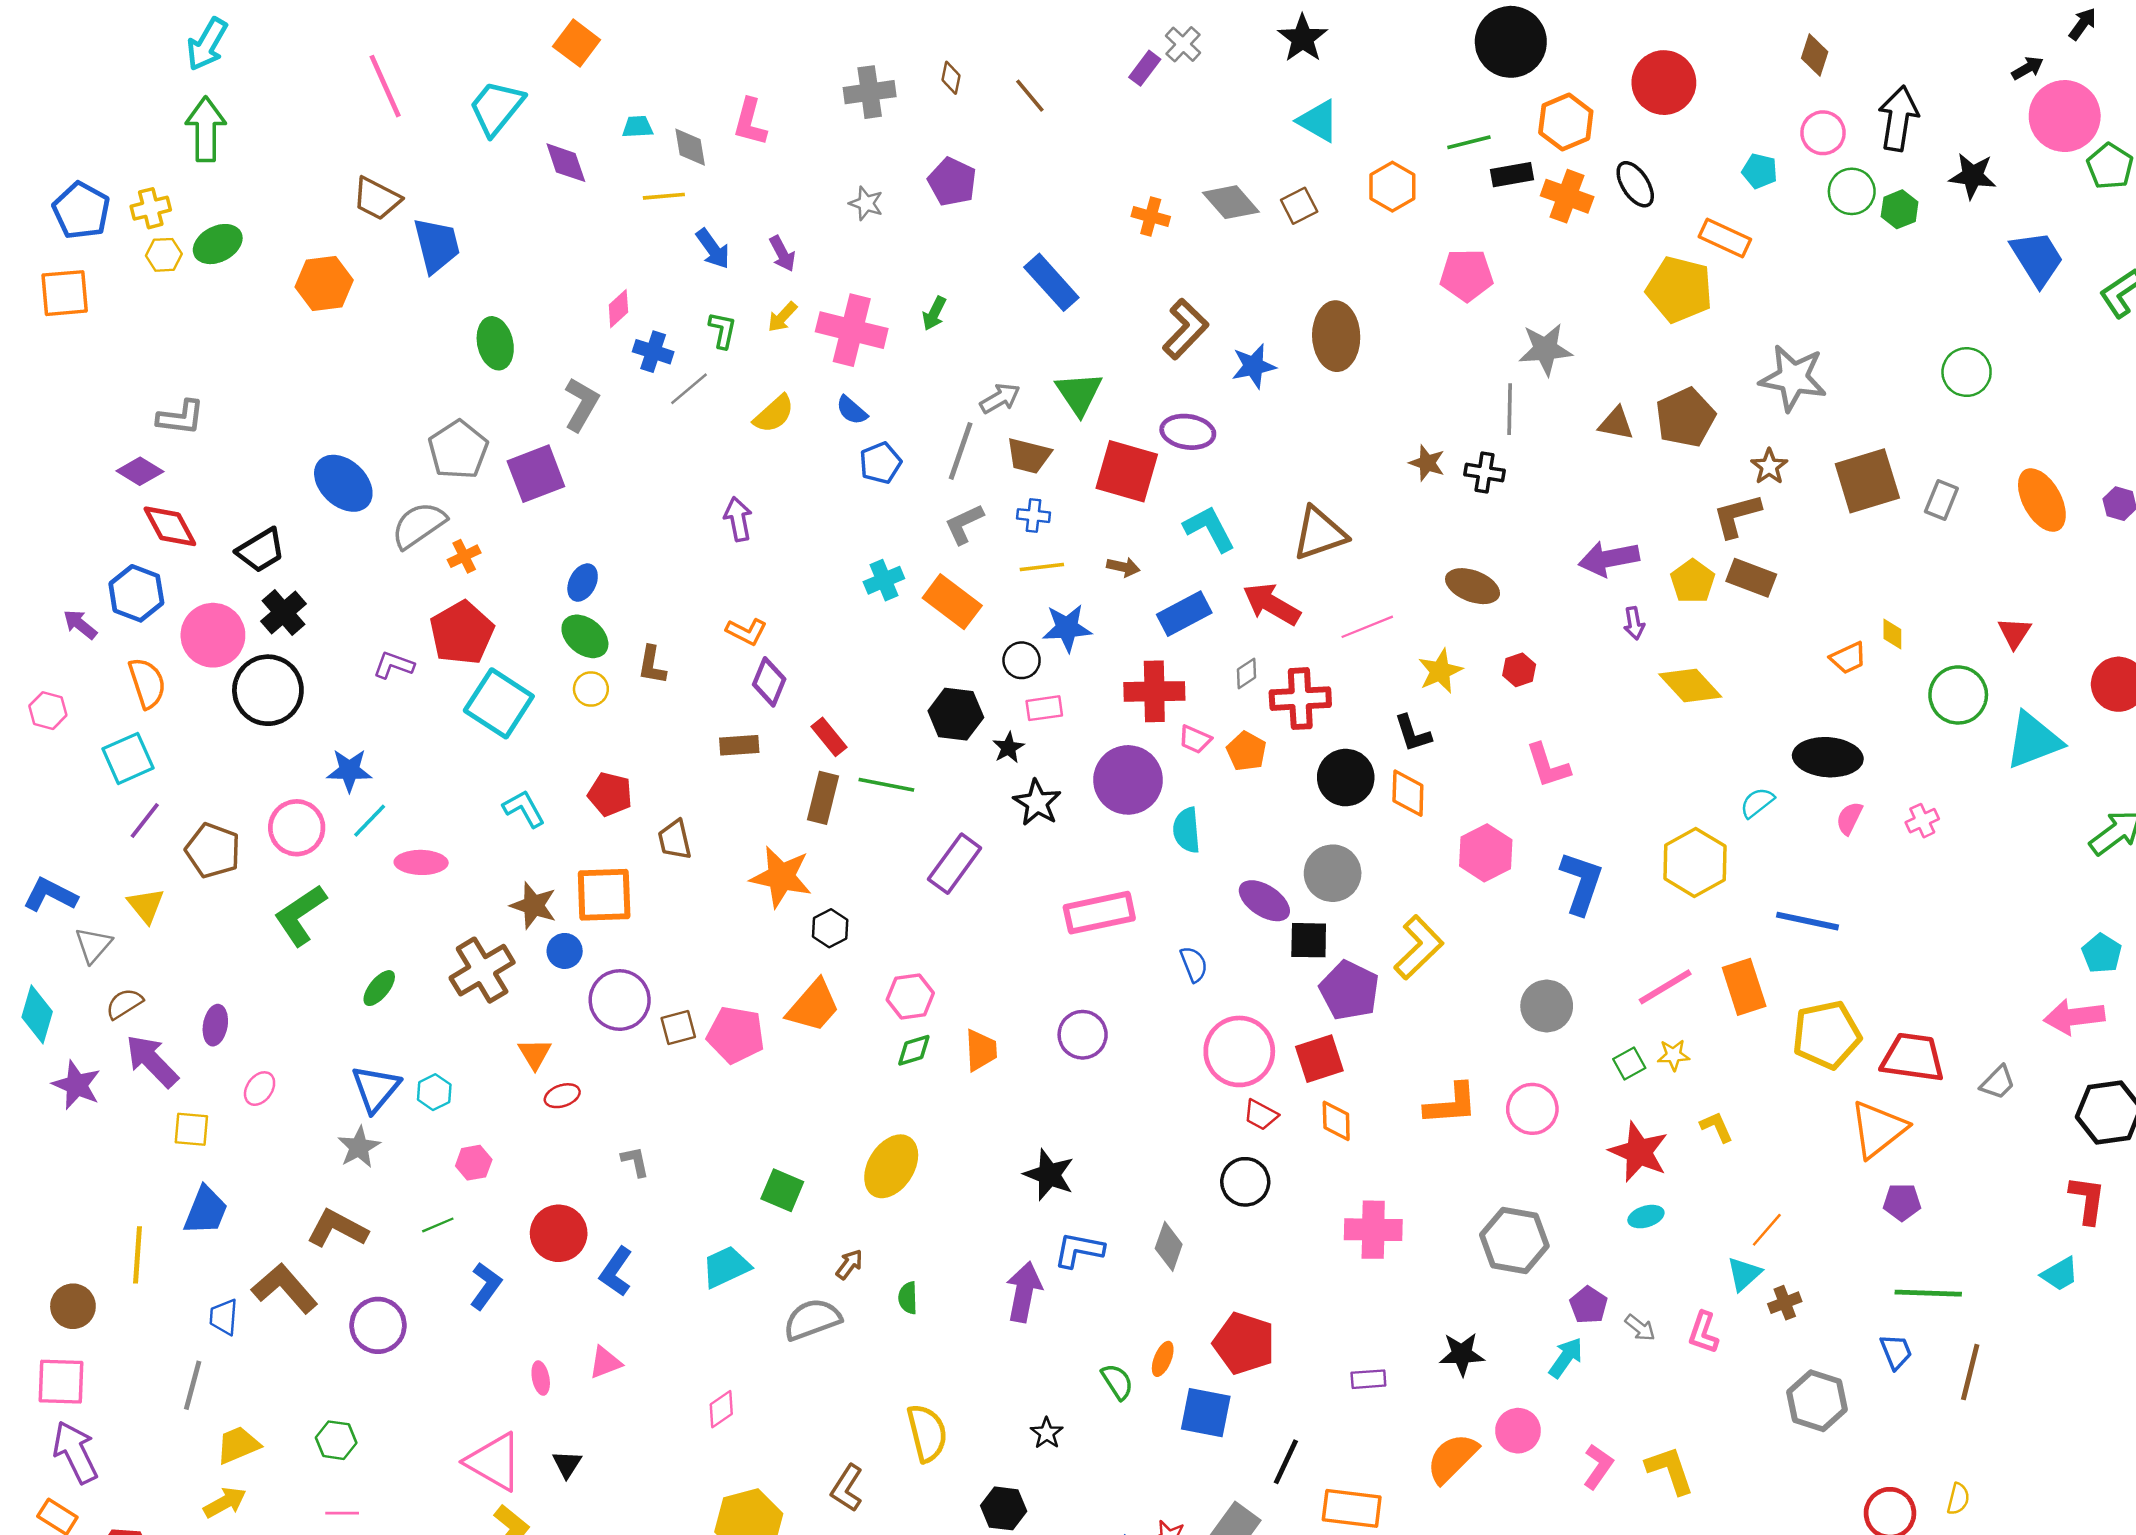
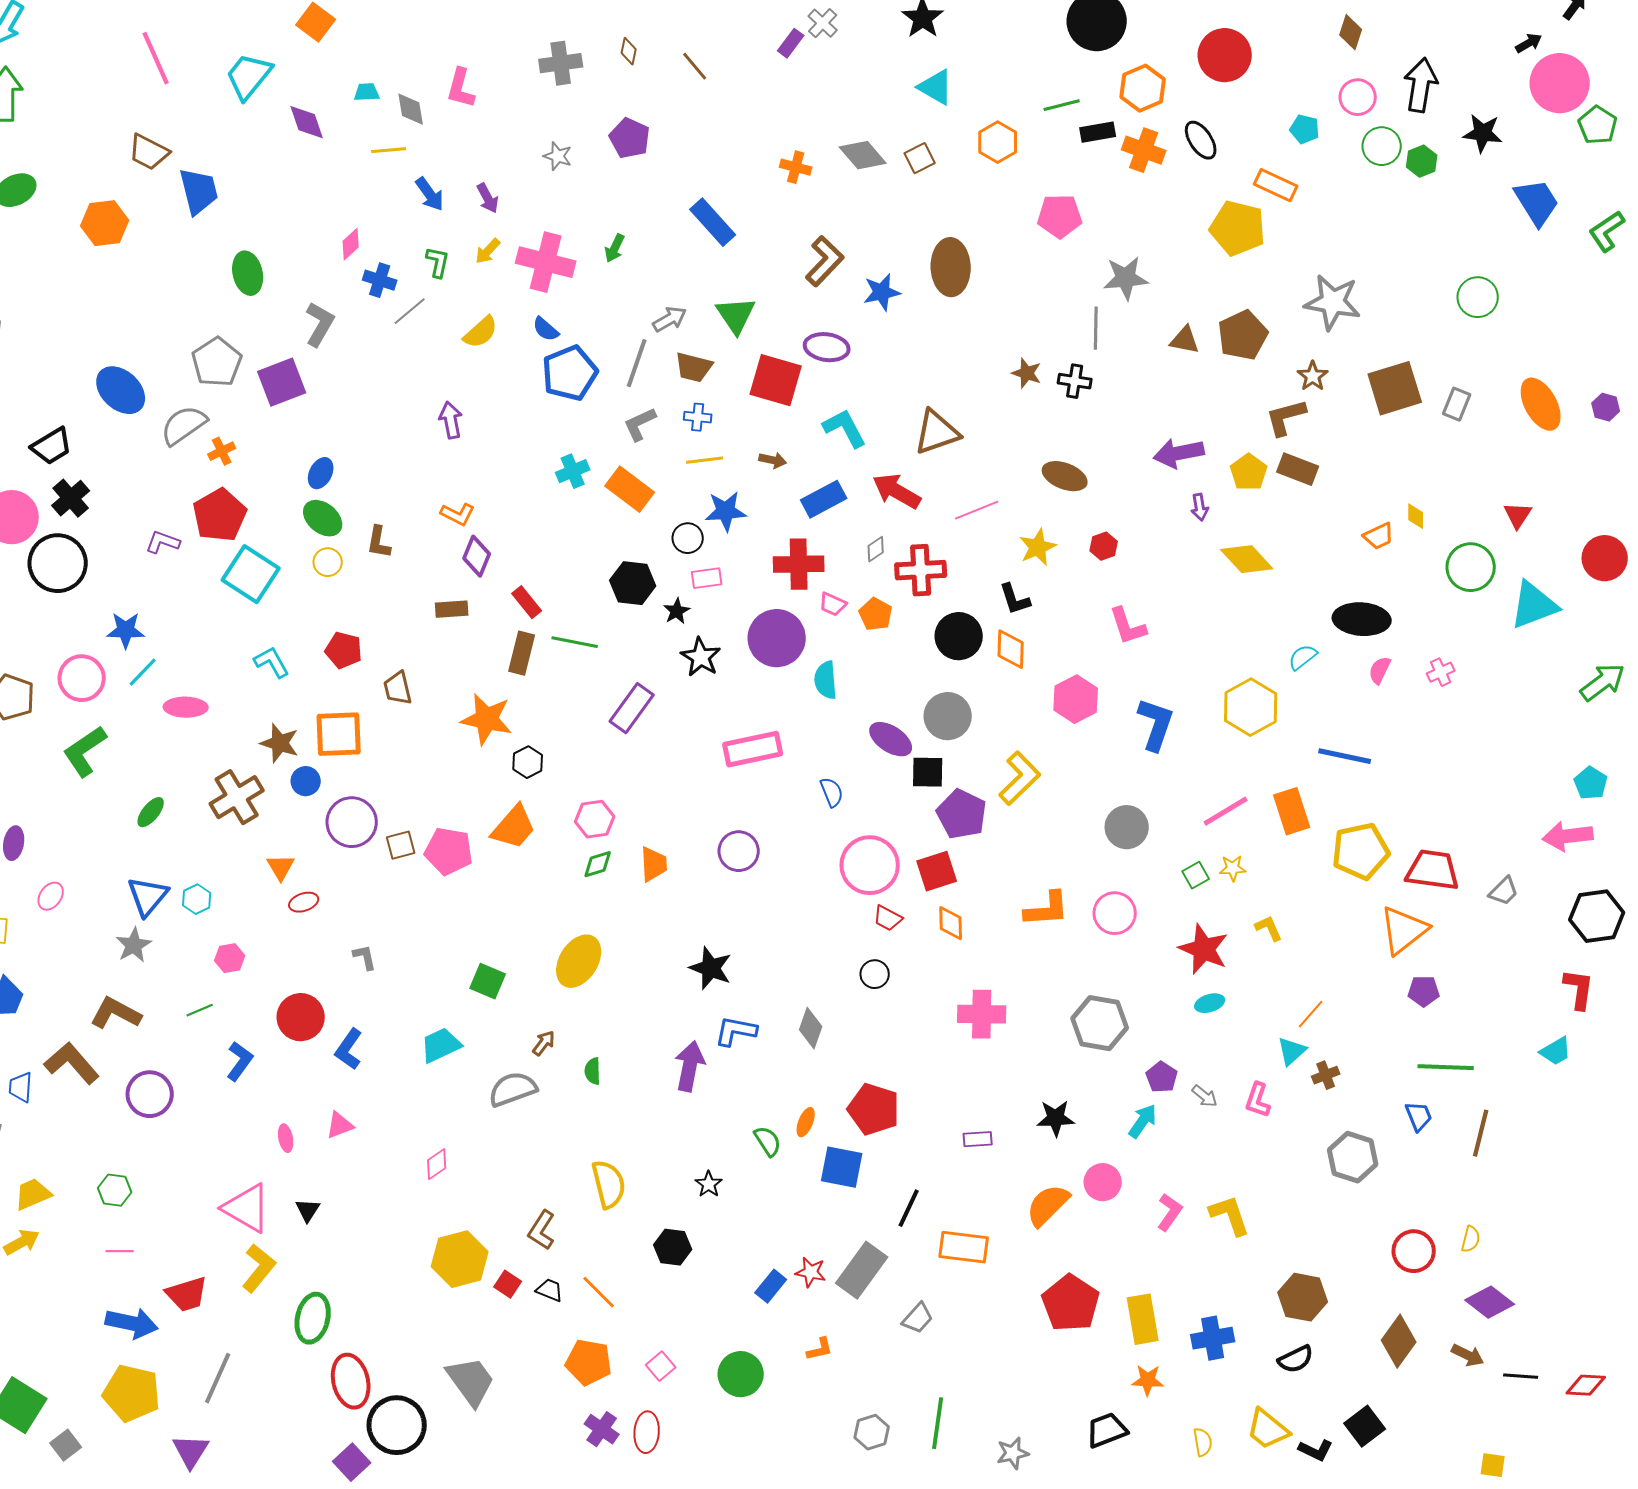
blue pentagon: (880, 463) -> (570, 373), size x1.6
black circle: (1245, 1182) -> (875, 974), size x0.7

